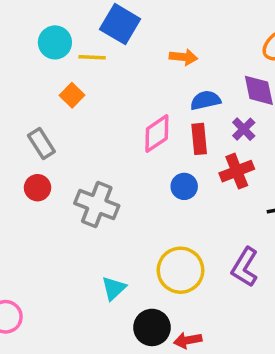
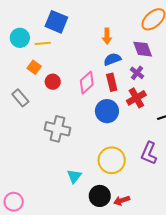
orange arrow: (183, 57) -> (107, 36), moved, turned 91
blue circle: (184, 186) -> (107, 111), size x1.5
red circle: (38, 188) -> (53, 82), moved

